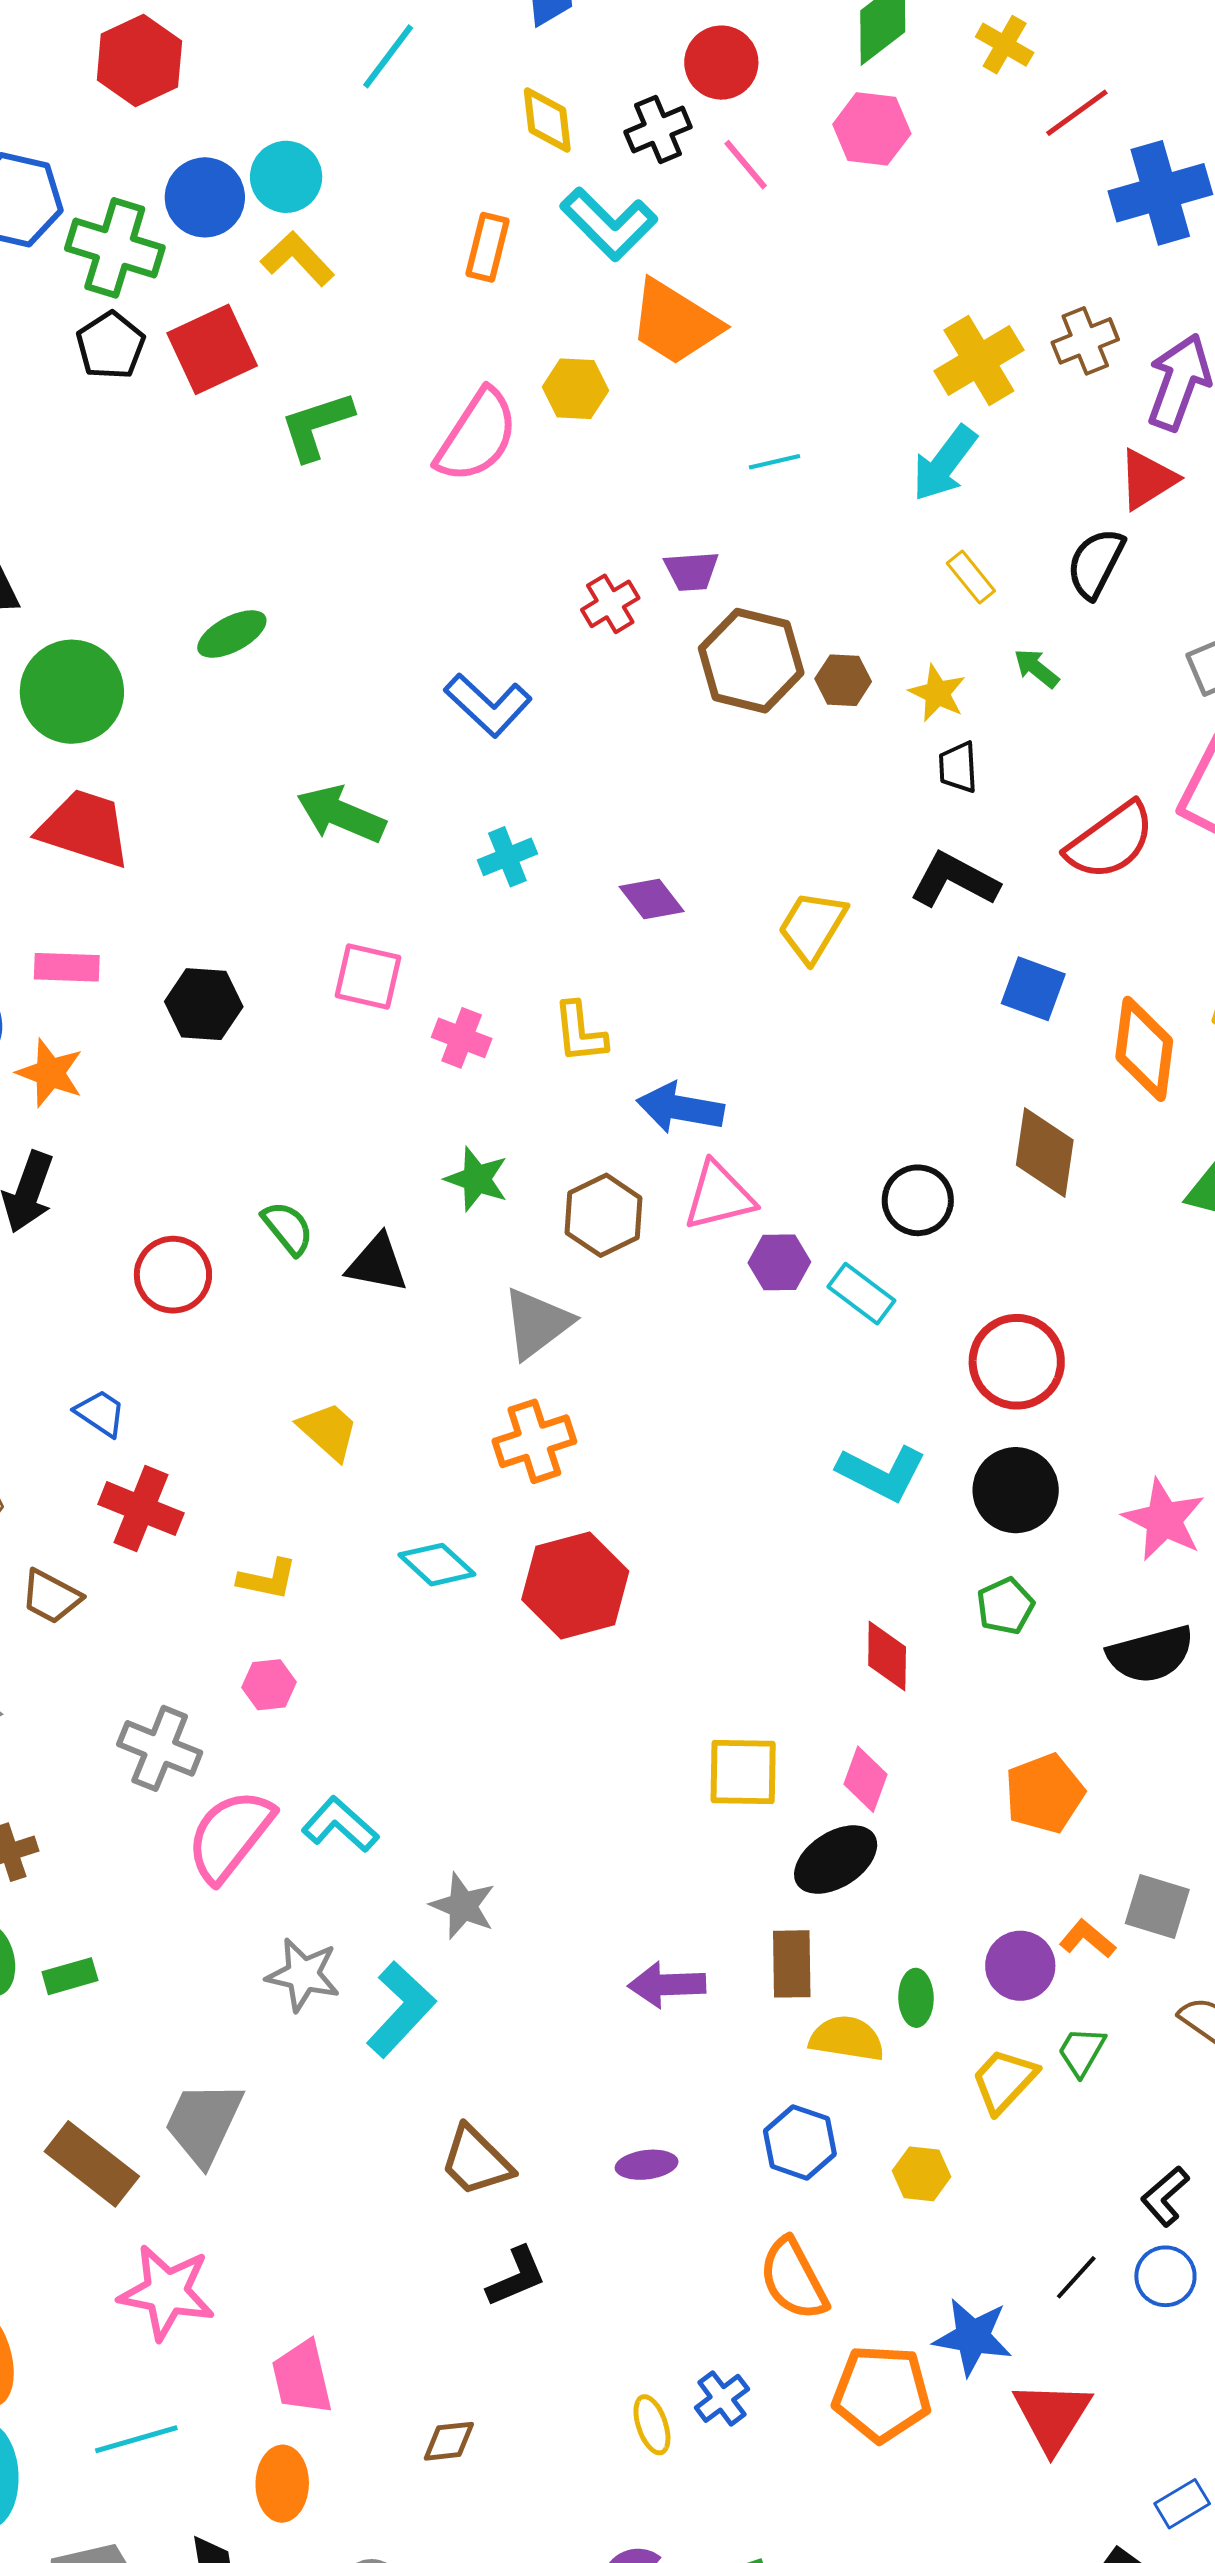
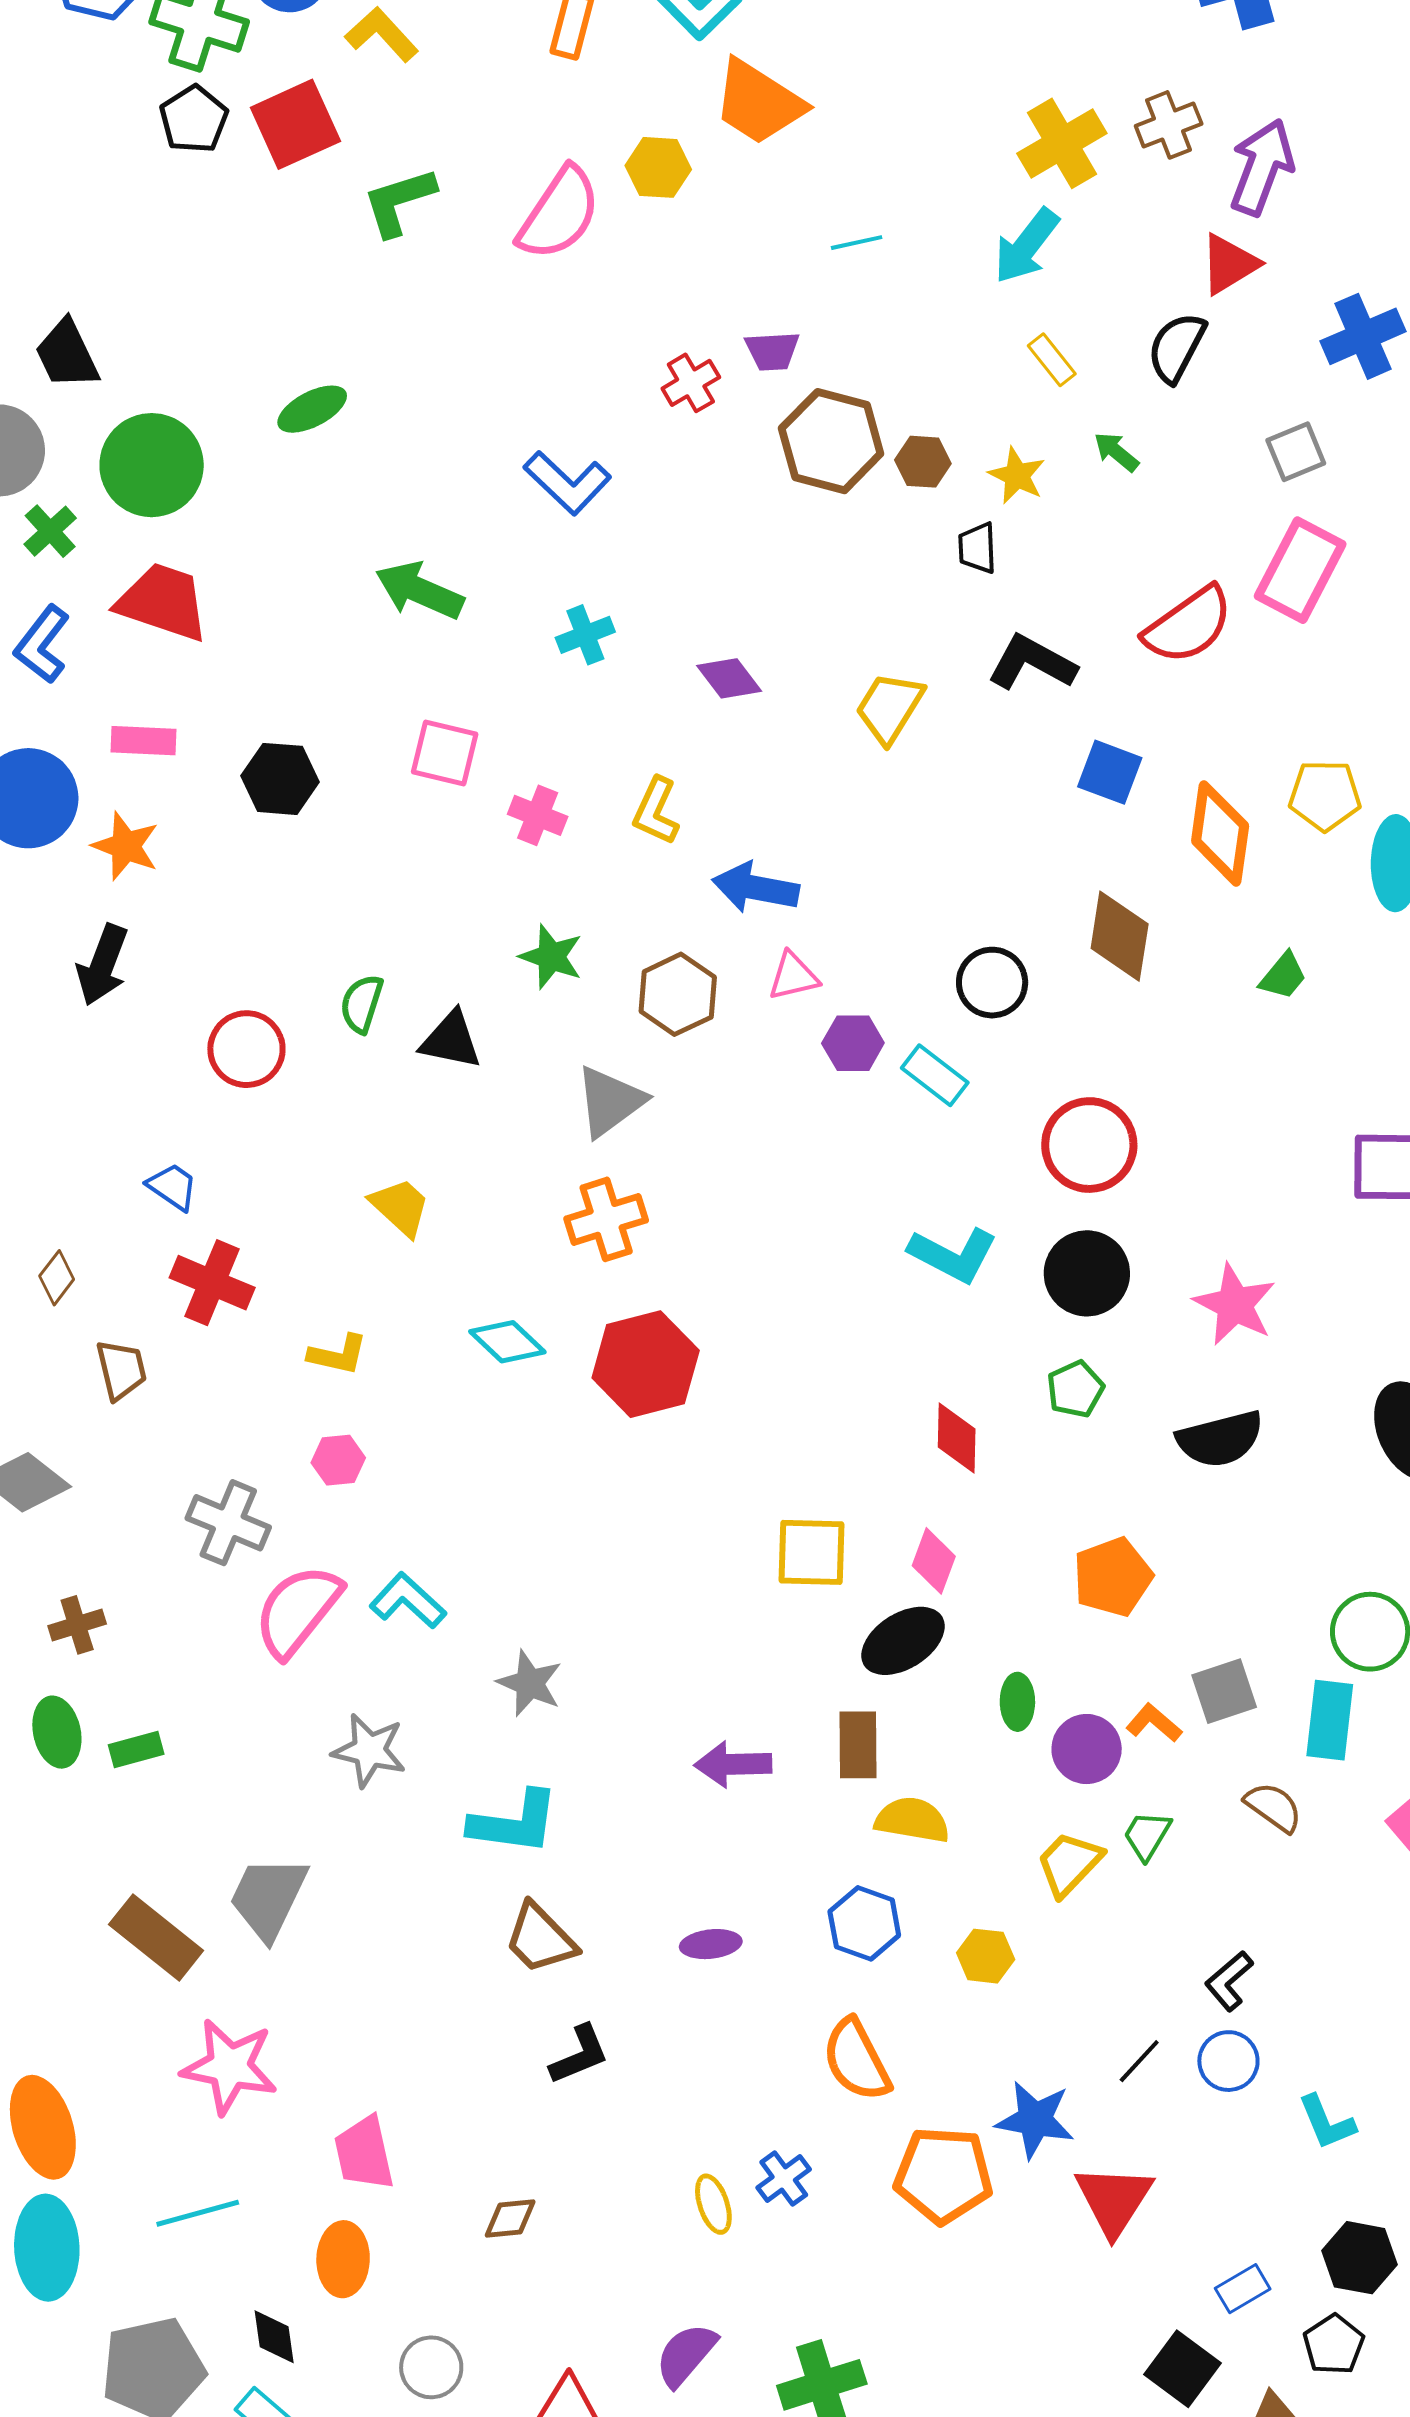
black trapezoid: (958, 767) -> (977, 548), moved
yellow L-shape: (580, 1032) -> (656, 811), turned 30
pink triangle: (719, 1196) -> (793, 976), size x0.7
green semicircle: (288, 1228) -> (362, 1004), turned -124
brown trapezoid: (51, 1597) -> (121, 1370), turned -132
gray square: (1157, 1906) -> (1224, 1691), turned -36
green ellipse: (916, 1998) -> (1017, 1702), moved
cyan L-shape: (401, 2009) -> (514, 1823), moved, turned 54

